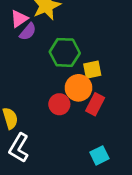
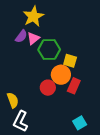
pink triangle: (19, 19) -> (33, 38), moved
yellow square: (92, 70) -> (70, 61), turned 32

